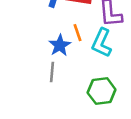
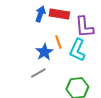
gray line: (52, 72) -> (38, 73), turned 56

